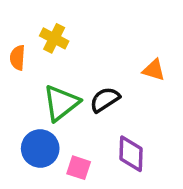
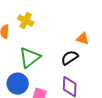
black semicircle: (105, 100) -> (70, 58), moved

